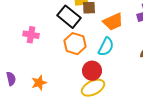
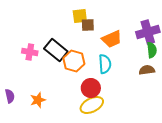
black rectangle: (69, 17) -> (56, 50), moved
cyan semicircle: (106, 47) -> (105, 64), turned -30

